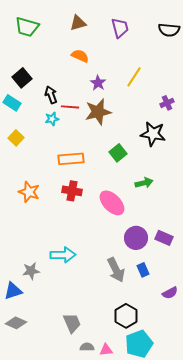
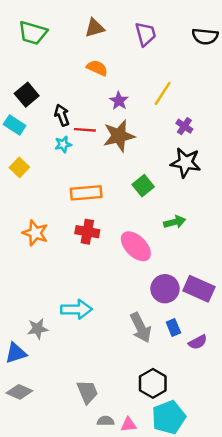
purple cross: (167, 103) -> (184, 126), moved, turned -32
purple rectangle: (164, 238) -> (199, 289), size x1.4
purple semicircle: (170, 293) -> (198, 342), moved

